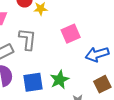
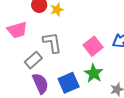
pink square: (71, 34) -> (93, 46), moved

